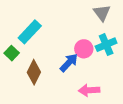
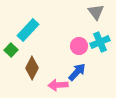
blue arrow: (69, 63) -> (77, 72), moved
pink arrow: (89, 90) -> (58, 85), moved

